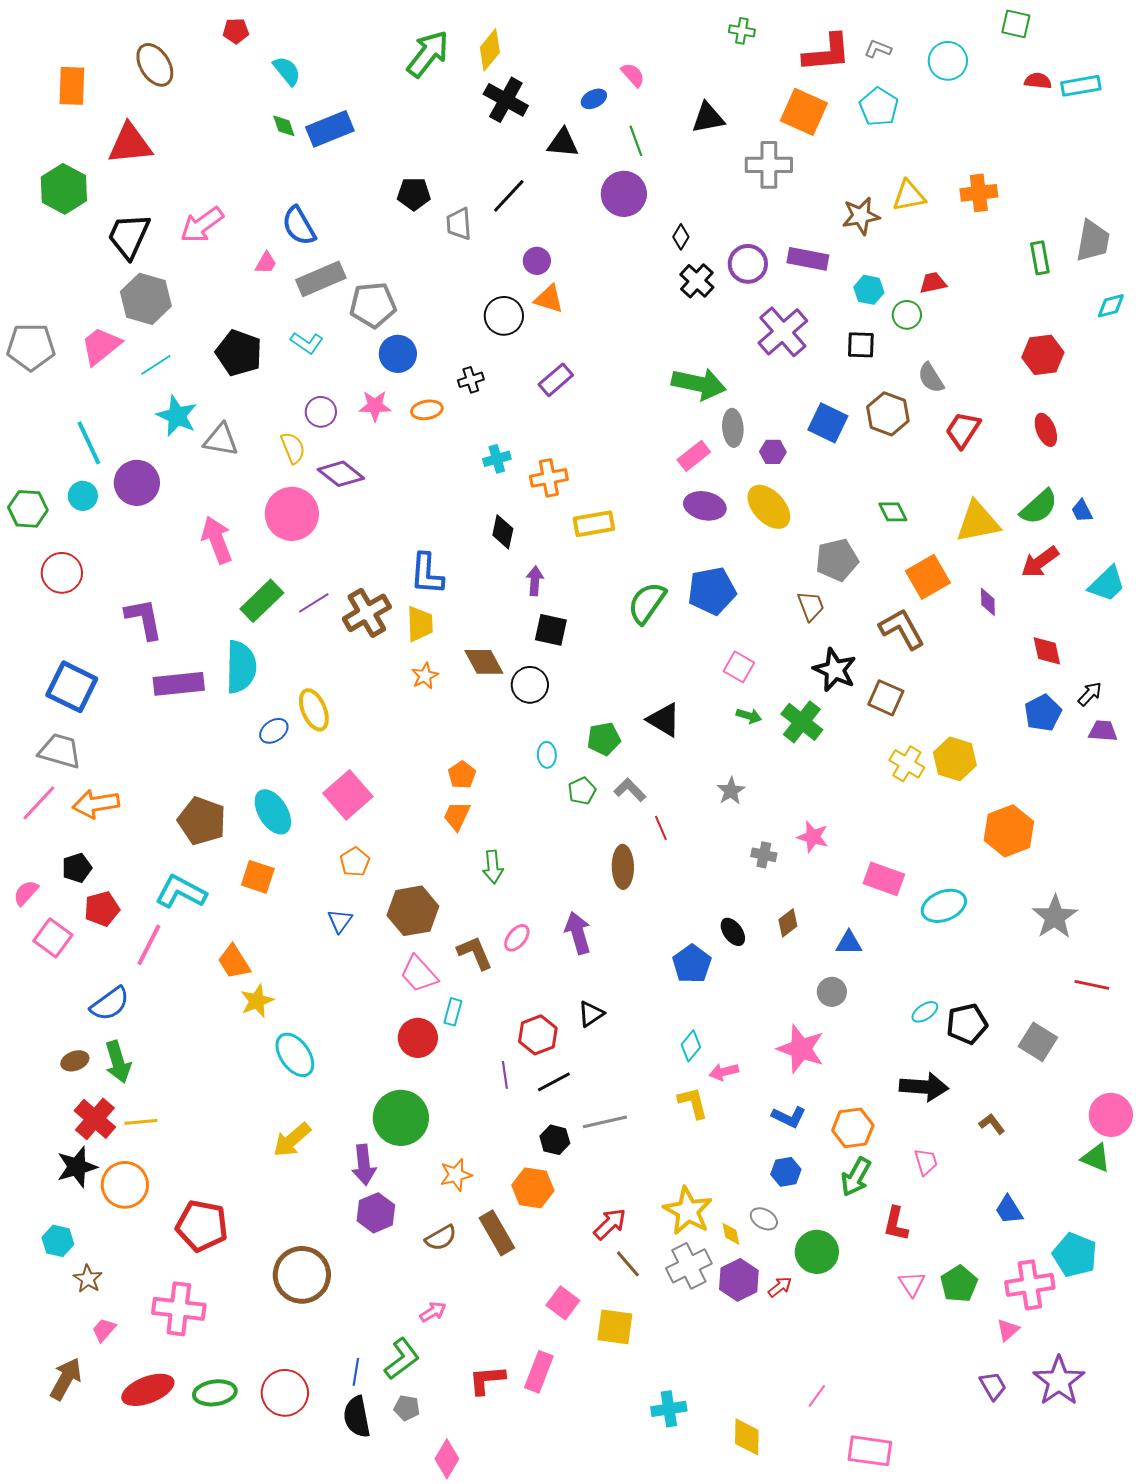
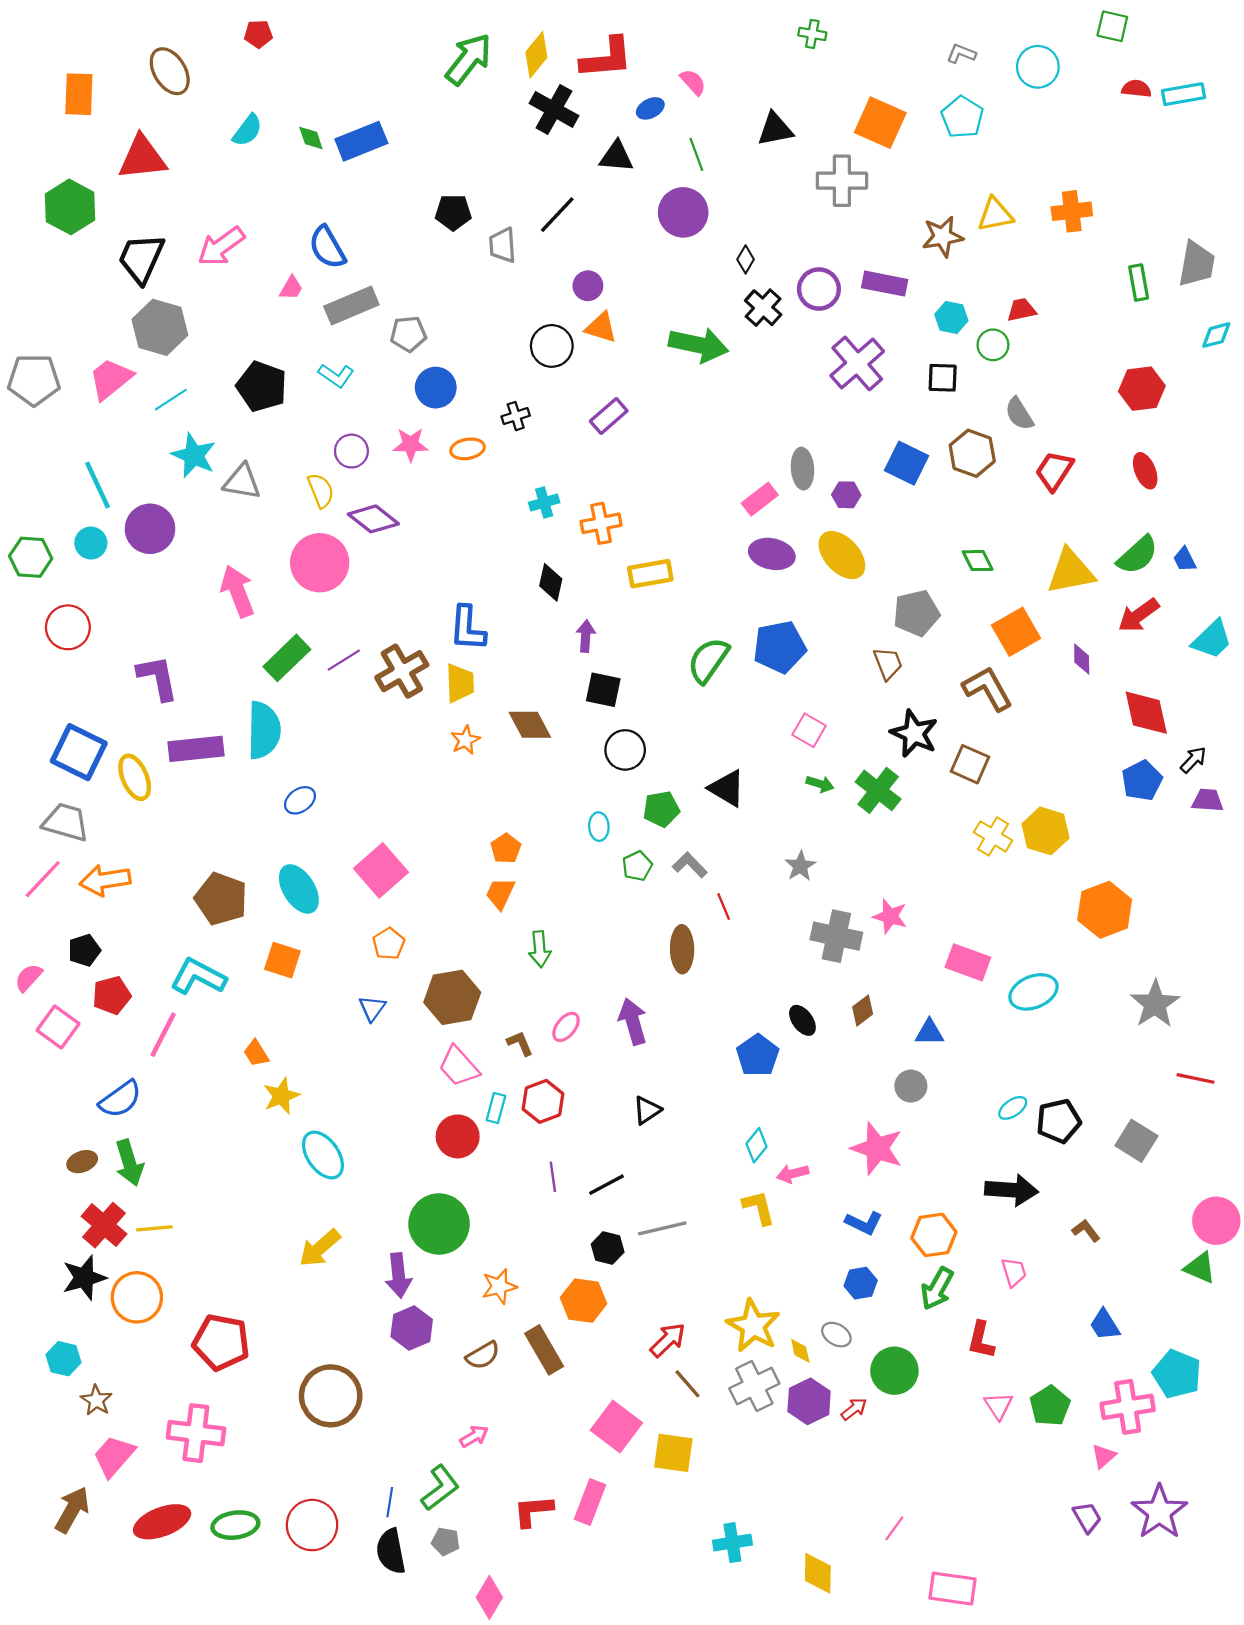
red L-shape: (827, 53) -> (607, 58), moved
cyan semicircle: (287, 71) -> (247, 130), moved, turned 76
gray pentagon: (373, 305) -> (408, 334), size x0.7
green arrow: (699, 384) -> (698, 345), moved
red diamond: (1047, 651) -> (1146, 713), size x1.4
black circle: (530, 685) -> (625, 750), moved
yellow ellipse: (314, 710) -> (135, 777), moved
gray cross: (764, 855) -> (836, 936), size x1.8
brown L-shape: (475, 953) -> (520, 1043), size x0.7
orange trapezoid: (234, 962) -> (256, 1053), size x0.7
red hexagon: (538, 1035) -> (543, 1101), moved
pink square: (563, 1303) -> (616, 1427), size x1.4
pink trapezoid: (104, 1330) -> (114, 1456), size x1.6

